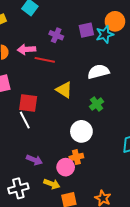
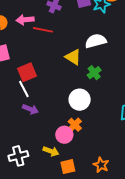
yellow triangle: (64, 90) -> (73, 57), moved
red square: (28, 103) -> (27, 72), turned -30
orange cross: (76, 157) -> (75, 125), turned -32
purple arrow: (34, 160) -> (30, 109), moved

